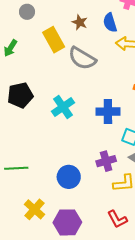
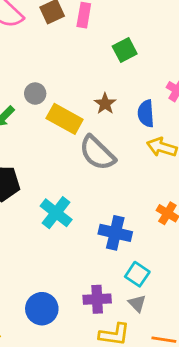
gray circle: (27, 12) -> (35, 94), moved
yellow rectangle: (54, 40) -> (65, 119), turned -45
cyan cross: (63, 107) -> (56, 213), turned -30

